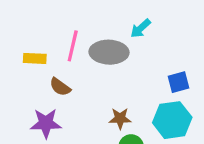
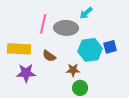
yellow rectangle: (35, 58) -> (19, 49), moved, size x1.6
brown semicircle: (60, 87) -> (49, 56), moved
cyan hexagon: (172, 120) -> (90, 50), moved

